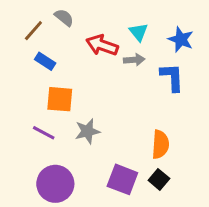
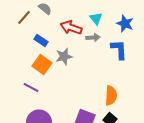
blue rectangle: (45, 61) -> (41, 41), moved
orange square: (60, 99) -> (42, 65), turned 30
gray star: (87, 131) -> (64, 57), moved

